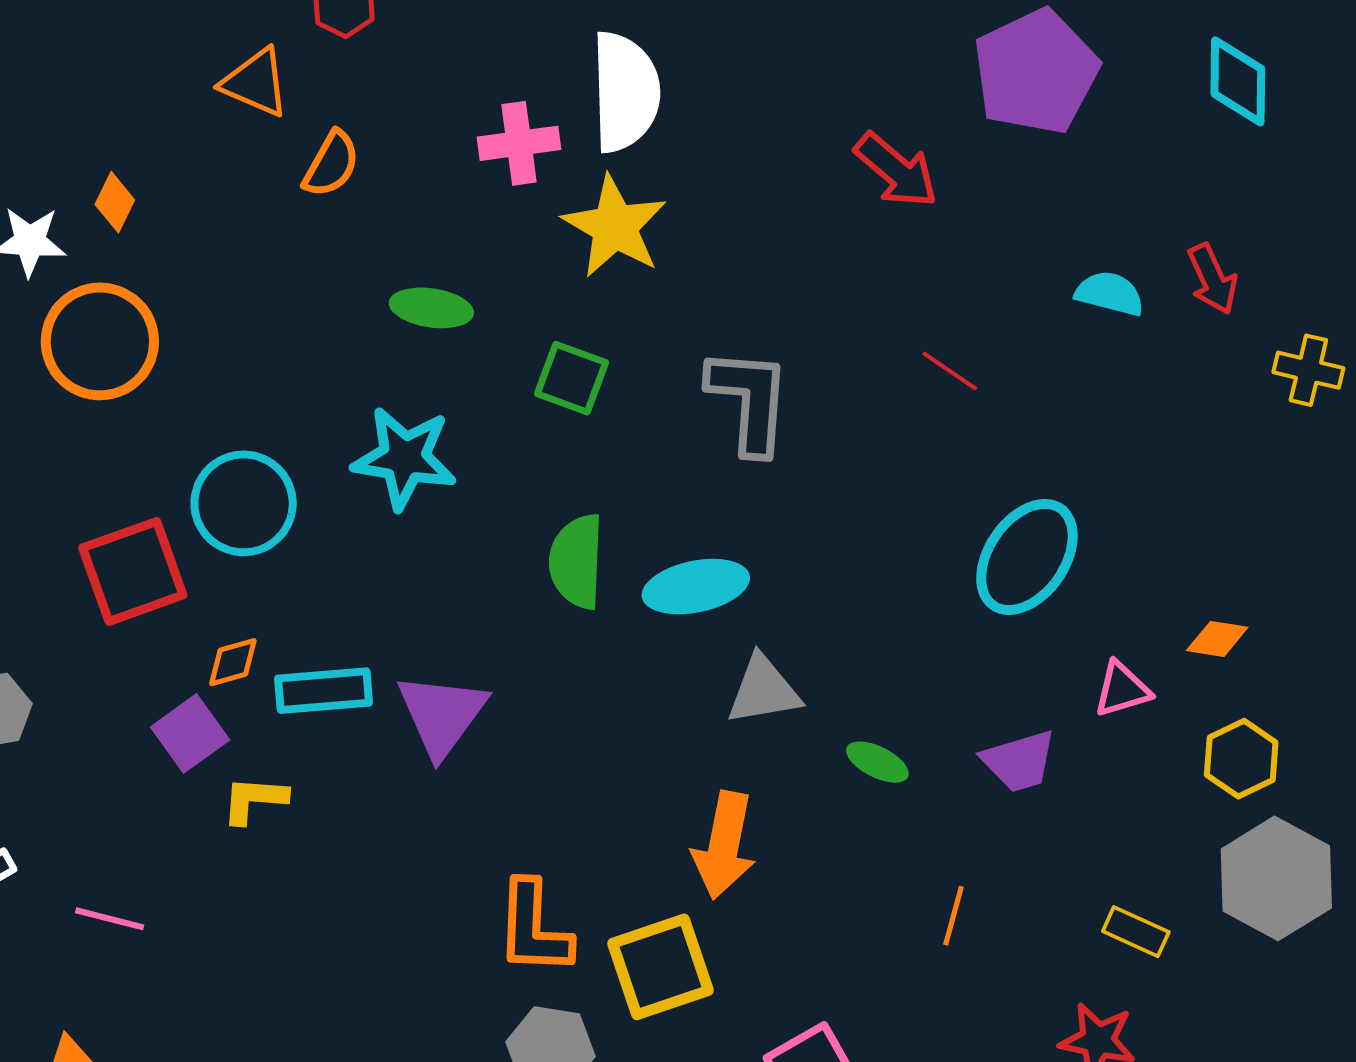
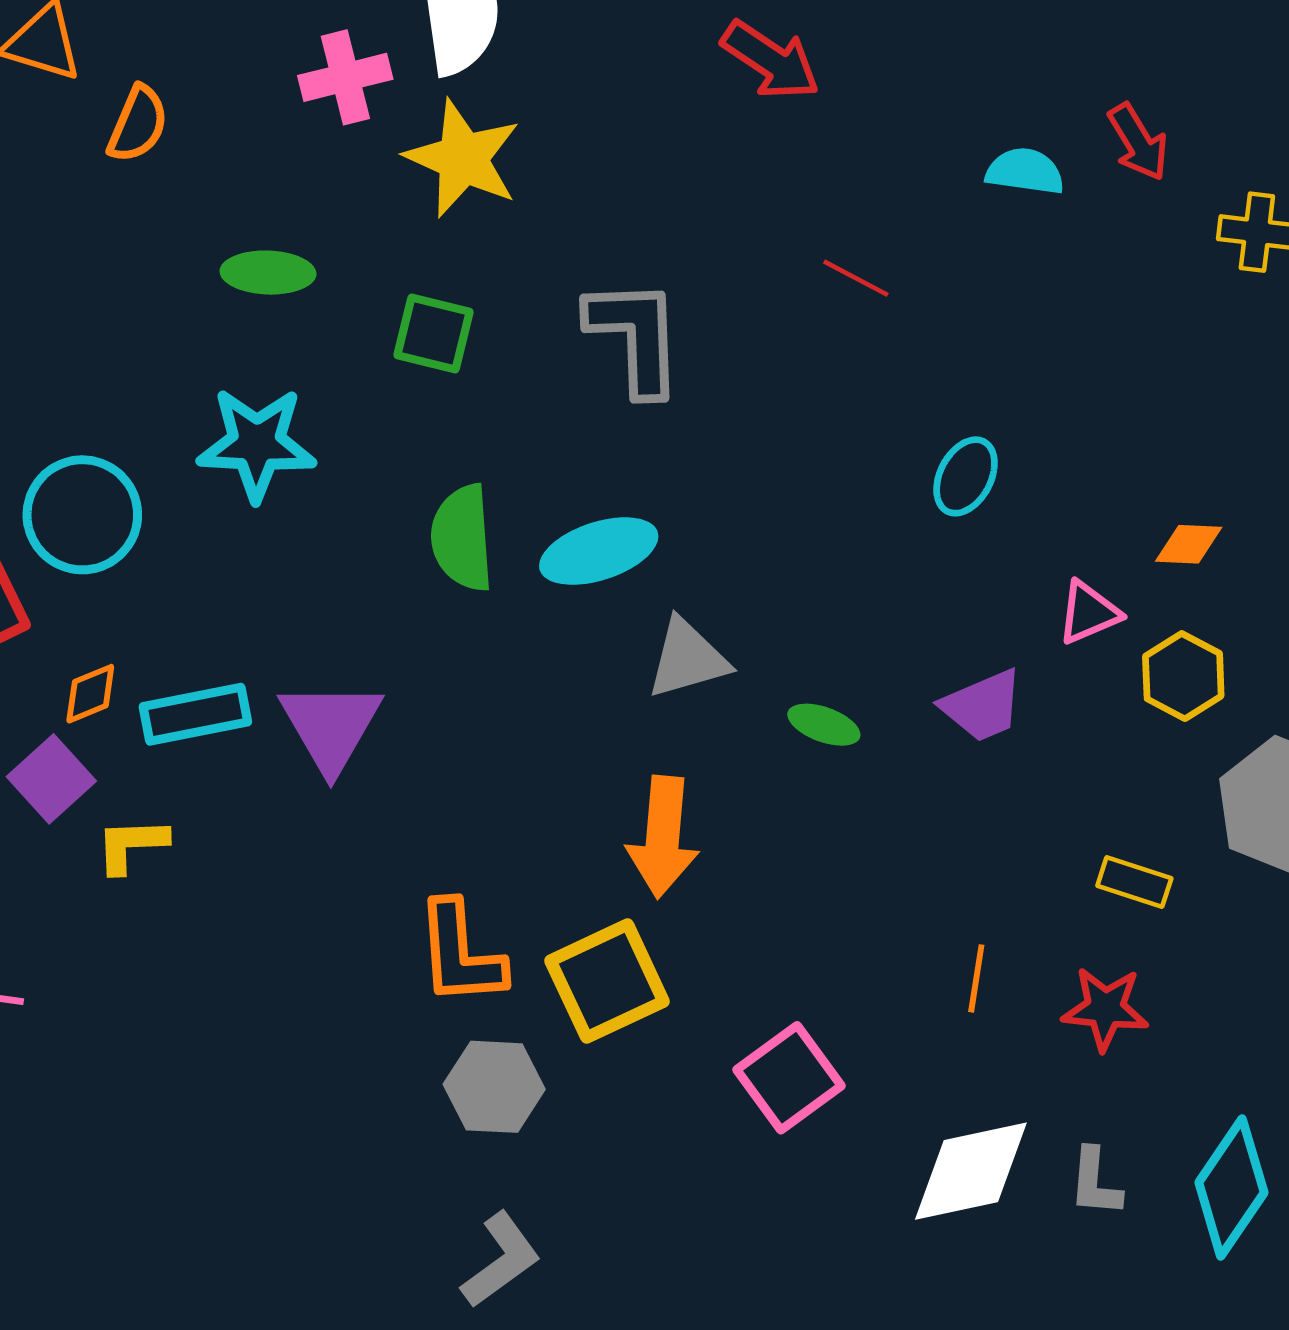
cyan ellipse: (1027, 557) -> (966, 476), size x0.6
yellow hexagon: (1241, 759) -> (1183, 676), moved
orange line: (953, 916) -> (976, 978), moved

